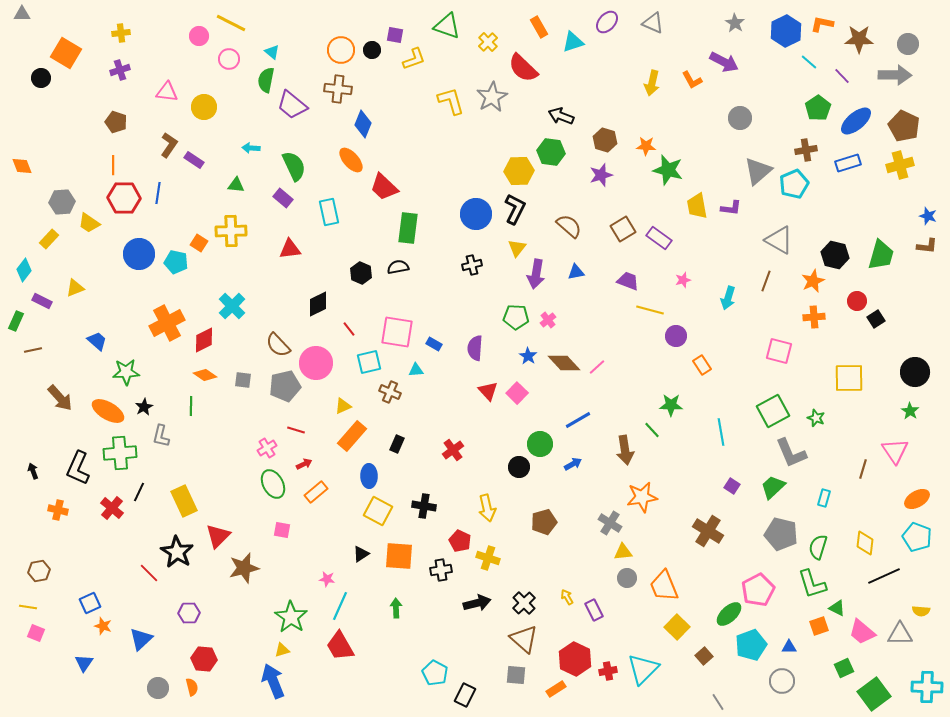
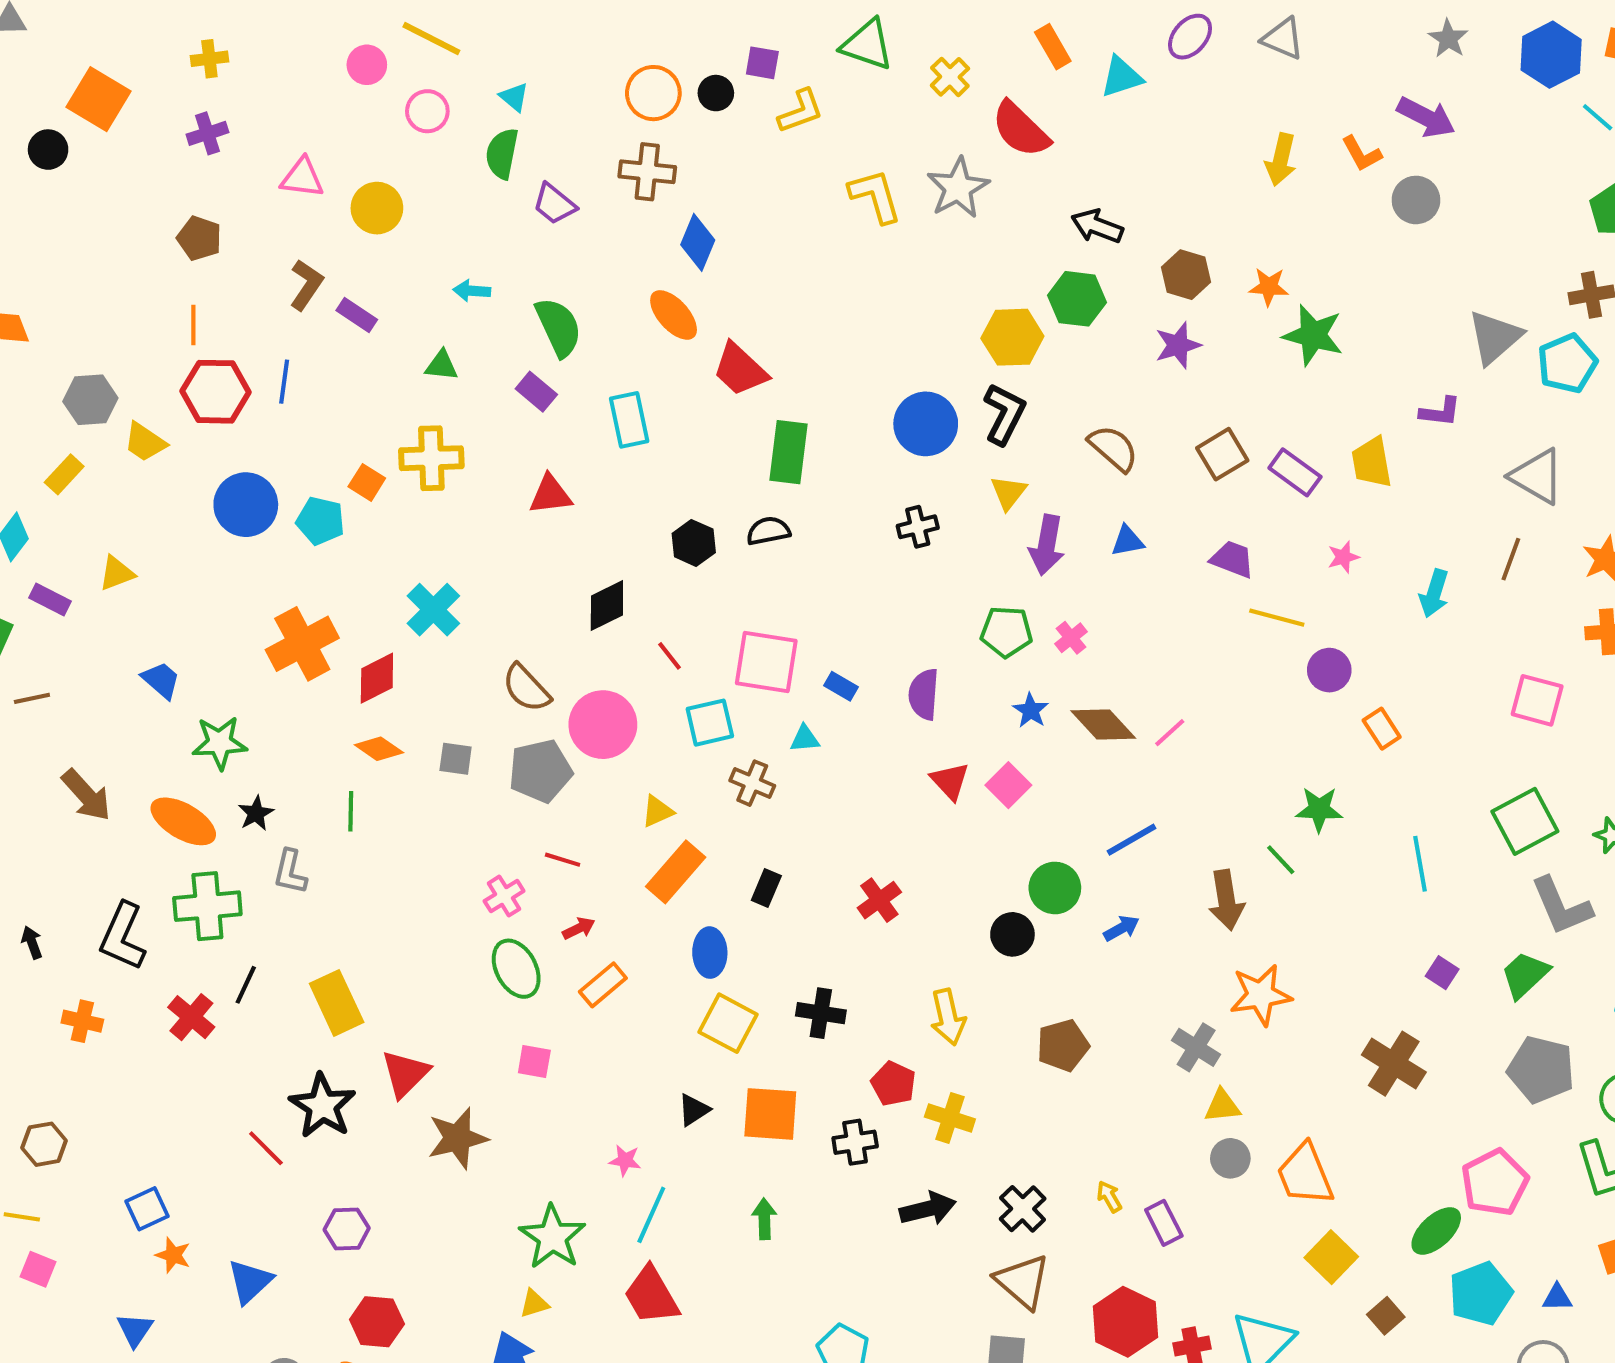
purple trapezoid: (292, 105) -> (554, 204), size x0.7
gray circle: (740, 118) -> (1416, 200), moved
yellow trapezoid: (697, 206) -> (1372, 462), moved

